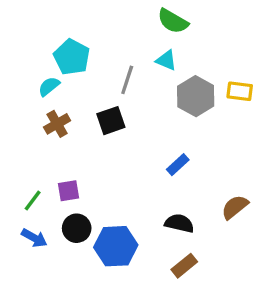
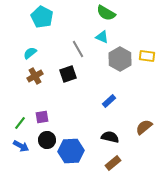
cyan pentagon: (72, 57) -> (42, 17), moved
gray line: (127, 80) -> (78, 49), turned -48

